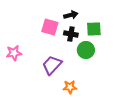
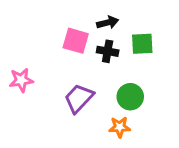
green circle: (86, 50) -> (130, 97), moved
orange star: (70, 87) -> (120, 127), moved

